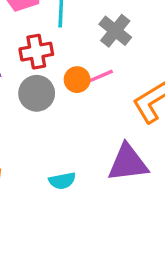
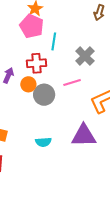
orange circle: (77, 80) -> (28, 84), moved
gray circle: (37, 93) -> (44, 95), moved

